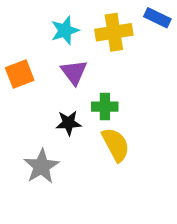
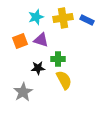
blue rectangle: (157, 18) -> (87, 20), moved
purple triangle: (74, 72) -> (41, 40), turned -35
orange square: (20, 74) -> (20, 41), moved

